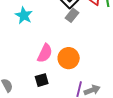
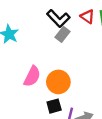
black square: (42, 80) -> (54, 106), moved

